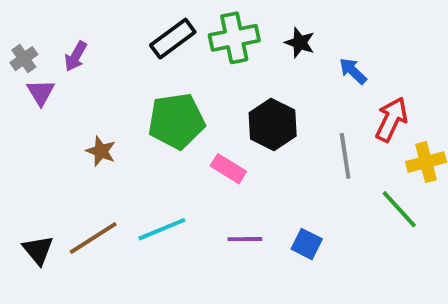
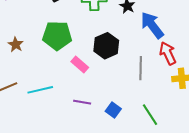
blue arrow: (353, 71) -> (152, 25), size x1.8
red arrow: (391, 119) -> (168, 53), turned -60
green line: (399, 209) -> (150, 115), moved

